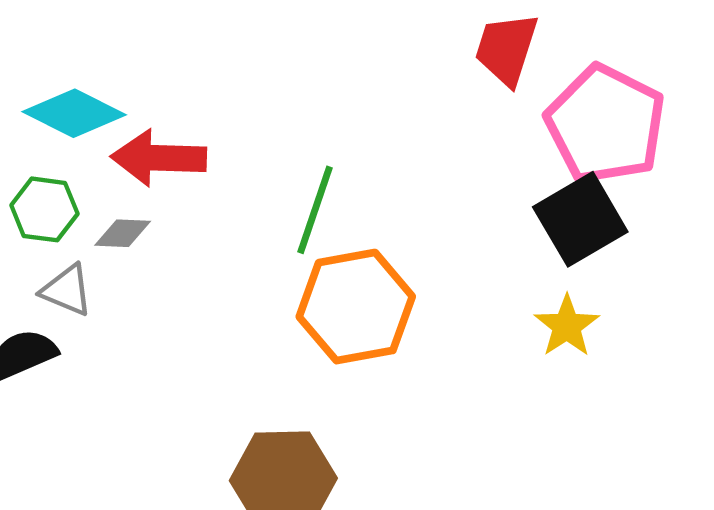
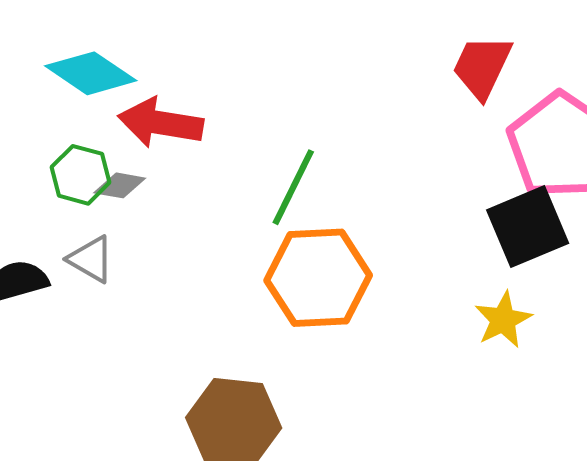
green hexagon: (44, 209) -> (80, 175), moved
gray triangle: (67, 290) -> (91, 259), moved

